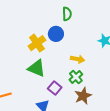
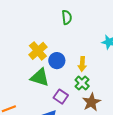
blue circle: (56, 34) -> (57, 61), moved
yellow arrow: (78, 59) -> (82, 64), turned 88

